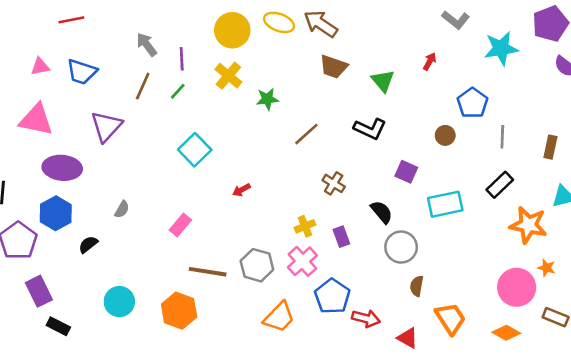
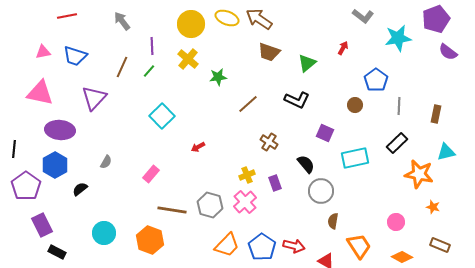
gray arrow: (147, 45) -> (122, 21), moved
green triangle: (383, 81) -> (307, 63), turned 30
pink circle: (517, 287) -> (396, 222), moved, size x0.6
blue pentagon: (332, 296) -> (262, 247), moved

